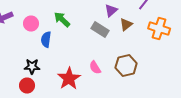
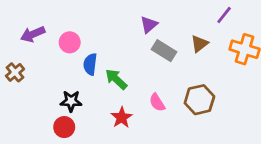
purple triangle: (111, 10) -> (149, 25), moved
green arrow: (62, 20) -> (116, 79), moved
red star: (69, 78) -> (122, 117), size x0.7

